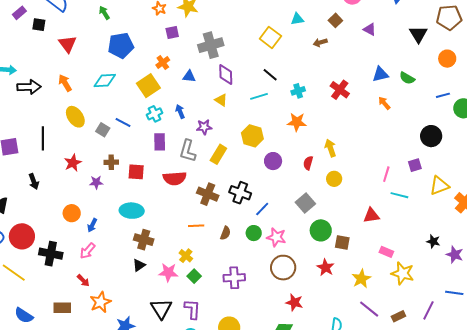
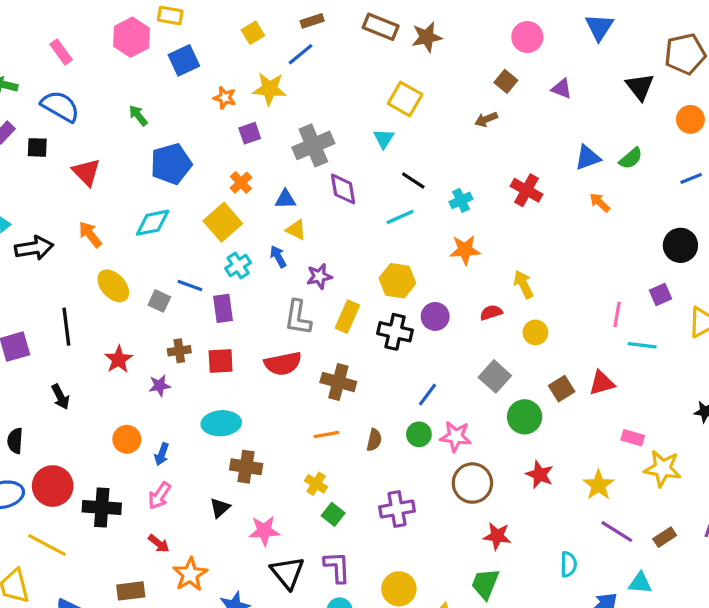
cyan triangle: (297, 19) -> (384, 139), moved, turned -40
yellow square: (270, 37) -> (405, 99), moved
green semicircle: (407, 78) -> (631, 158), turned -63
yellow triangle: (221, 100) -> (296, 230), moved
purple rectangle: (160, 142) -> (223, 308), moved
red semicircle: (308, 163) -> (491, 313), turned 64
black cross: (240, 193) -> (395, 332), moved
brown square: (342, 243) -> (562, 389), moved, turned -35
black triangle: (139, 265) -> (220, 508), moved
pink star: (168, 272) -> (264, 531), moved

